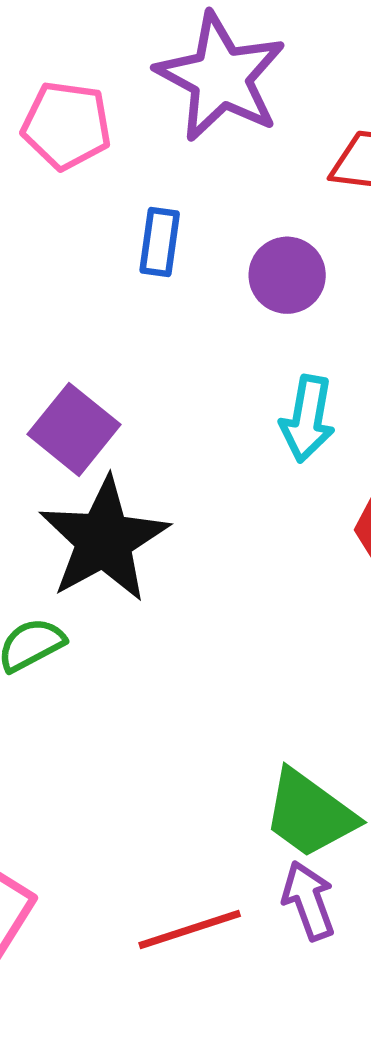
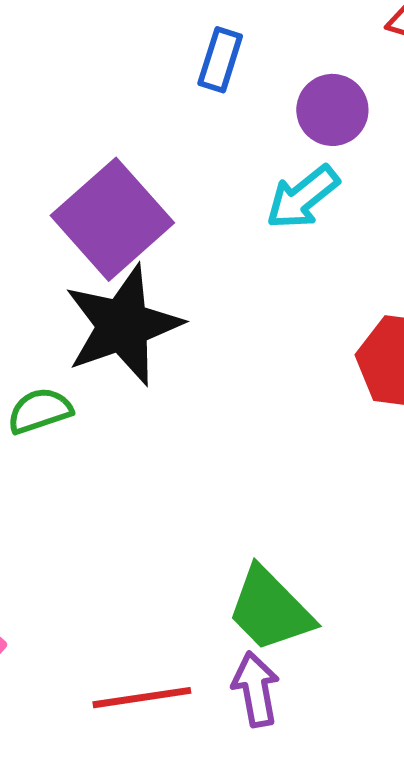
cyan arrow: (307, 419) -> (303, 197), moved, turned 32
purple square: (74, 429) -> (112, 219), size x1.4

